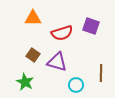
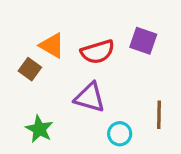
orange triangle: (33, 18) -> (52, 45), moved, turned 30
brown square: (33, 55) -> (30, 69), moved

